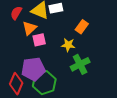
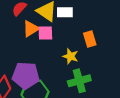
orange rectangle: (82, 27) -> (90, 39), turned -64
pink square: (39, 40) -> (45, 33), moved

